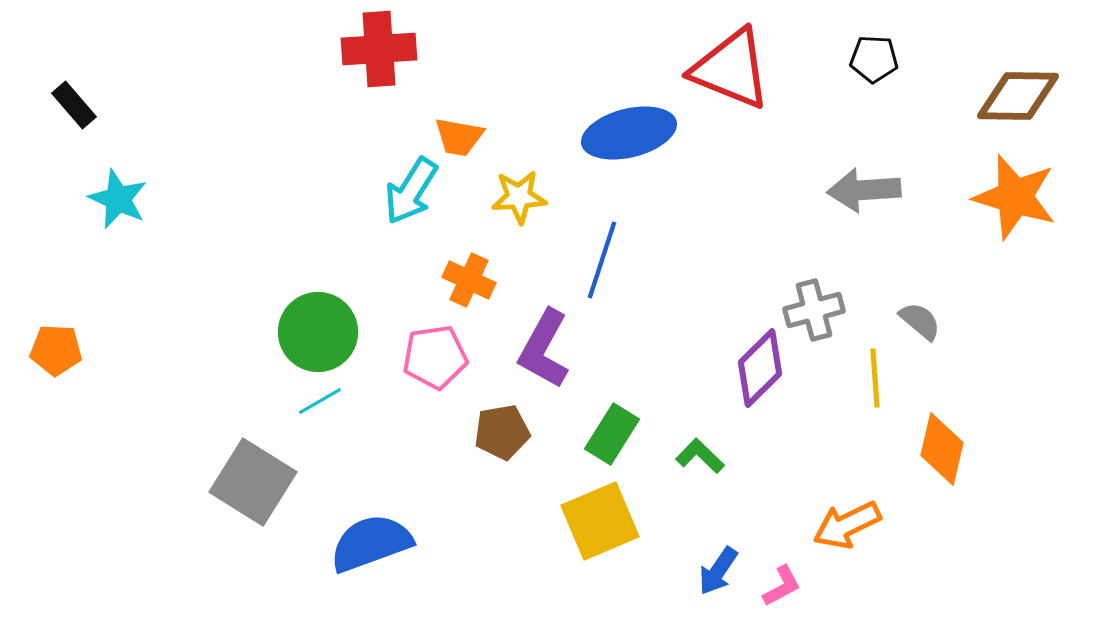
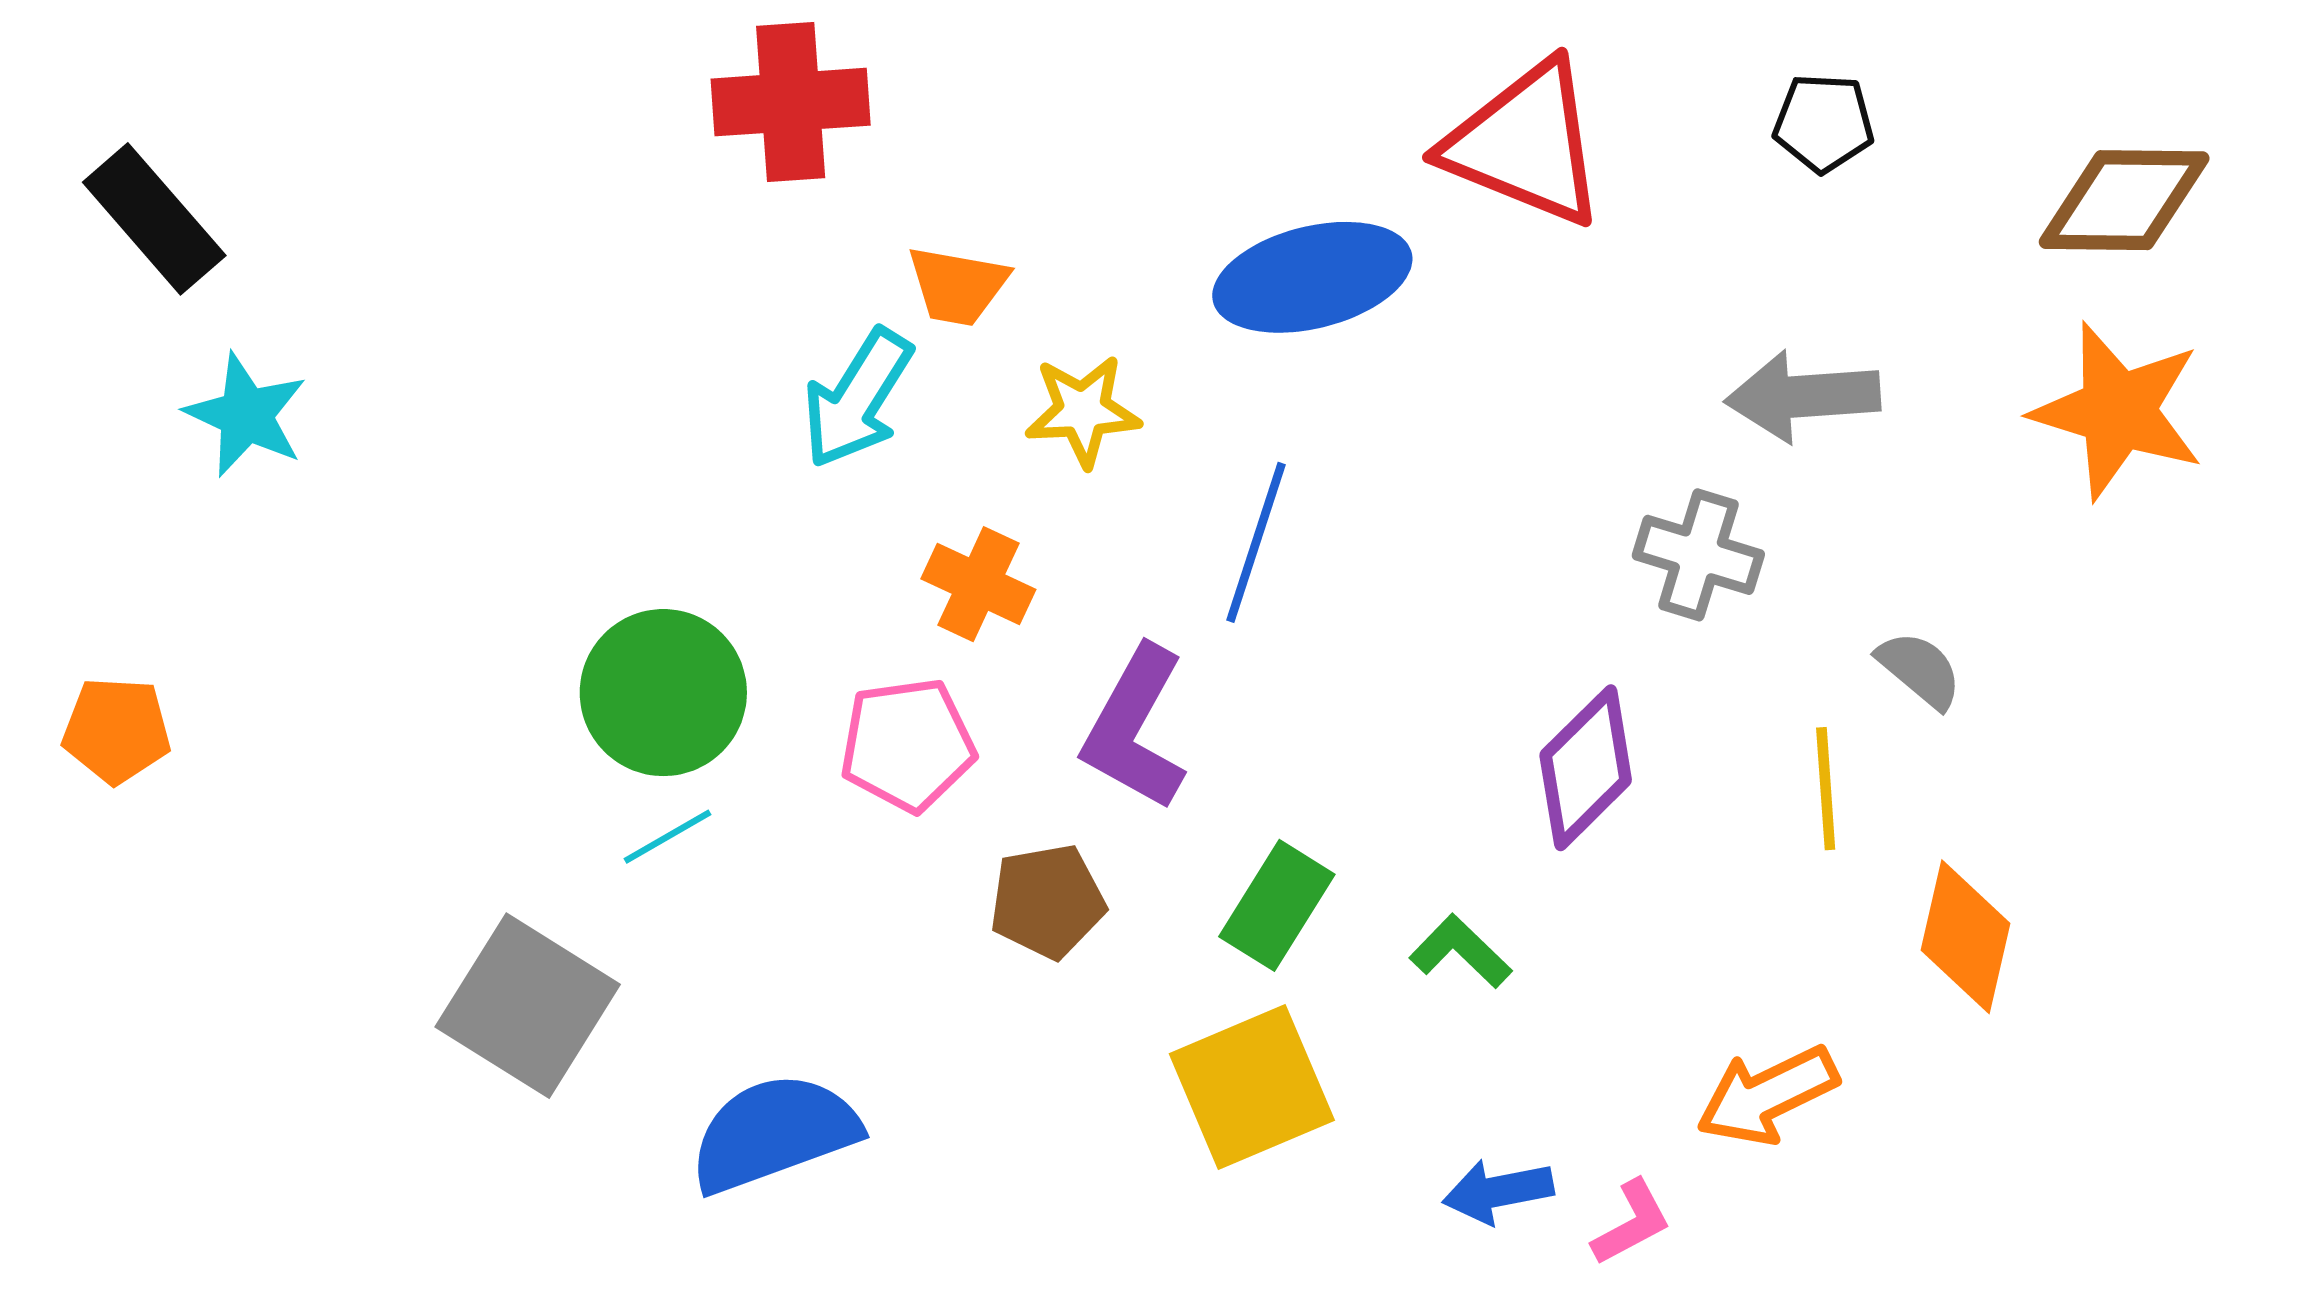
black rectangle: (74, 105) -> (154, 219), size x1.5
gray cross: (814, 310) -> (1698, 555), moved, turned 32
blue arrow: (718, 571) -> (1498, 1191), turned 45

